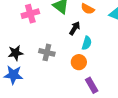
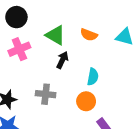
black arrow: (75, 28) -> (62, 60), moved

